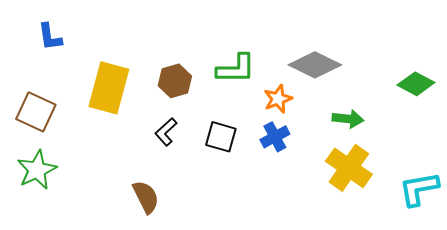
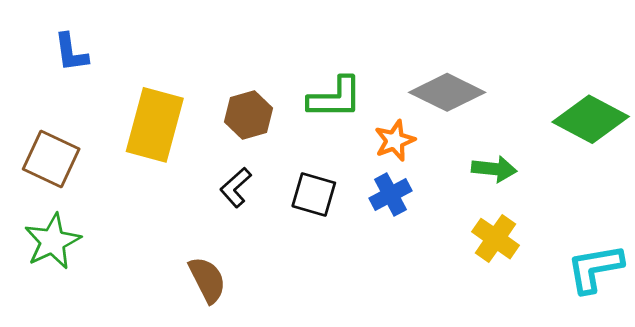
green diamond: (416, 84) -> (591, 119), size x1.4
yellow cross: (349, 168) -> (496, 239), size x0.7

